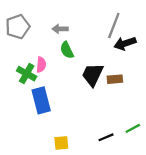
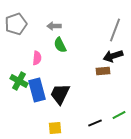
gray line: (114, 26) -> (115, 30), moved
black arrow: (125, 43) -> (113, 56), moved
green cross: (27, 74) -> (19, 81), moved
black trapezoid: (93, 75) -> (60, 94), moved

